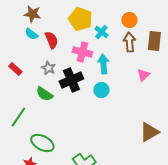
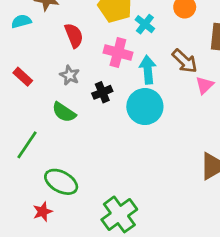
cyan semicircle: (31, 34) -> (21, 21), moved, turned 128
brown arrow: (129, 42) -> (185, 61), moved, turned 138
black cross: (71, 80) -> (102, 92), size x0.6
cyan circle: (101, 90) -> (145, 107), size x1.6

